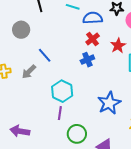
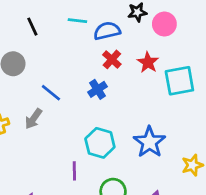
blue cross: (87, 60) -> (97, 89), moved
cyan hexagon: (62, 91) -> (100, 143), moved
purple line: (60, 113) -> (74, 171), moved

